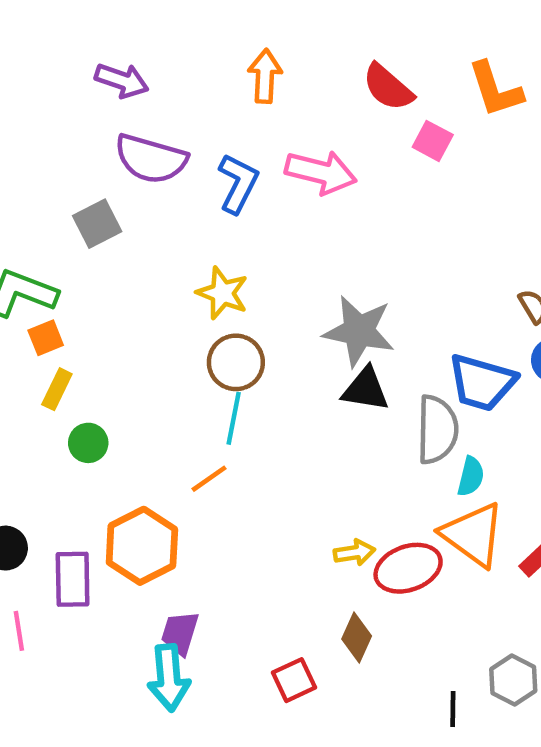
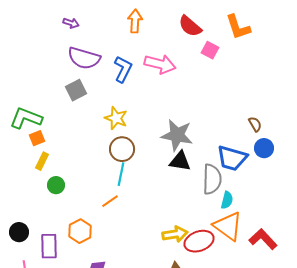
purple arrow: (122, 81) -> (71, 23), size x0.7
gray square: (97, 224) -> (76, 90), moved
orange hexagon: (142, 546) -> (80, 231), size x0.7
yellow arrow: (354, 553) -> (175, 234), size x1.4

